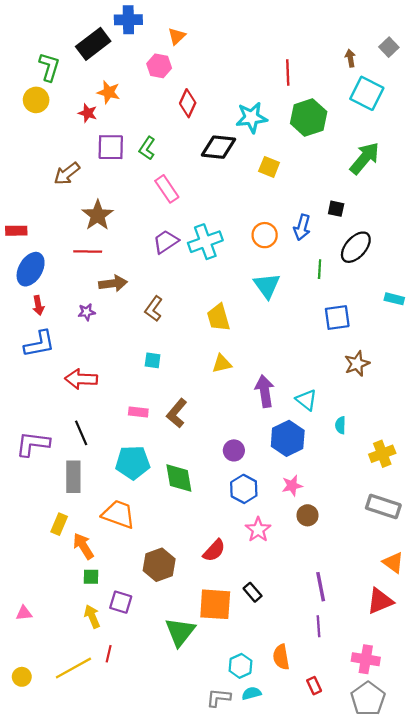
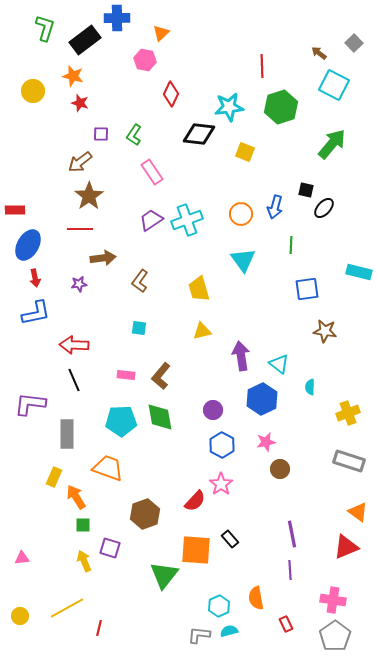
brown arrow: (350, 58) -> (319, 53), turned -42
green L-shape: (49, 67) -> (45, 28), moved
orange star: (109, 92) -> (73, 76), moved
purple square: (111, 147) -> (101, 134), size x0.6
brown arrow: (67, 174) -> (80, 162), moved
black ellipse: (356, 247) -> (324, 208), moved, size x0.7
cyan rectangle: (394, 299) -> (359, 272), size x1.4
brown star: (357, 364) -> (325, 331), turned 30
black line: (81, 433) -> (74, 380), moved
green diamond: (179, 478) -> (160, 417), moved
pink star: (258, 530) -> (221, 484), moved
red line: (109, 654) -> (99, 628), moved

